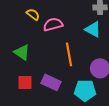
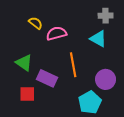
purple rectangle: (51, 82) -> (47, 78), moved
cyan pentagon: (85, 90) -> (90, 102), turned -30

